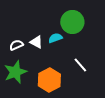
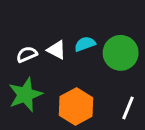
green circle: (72, 22) -> (121, 53), moved
white line: (80, 65) -> (128, 108), moved, turned 63

